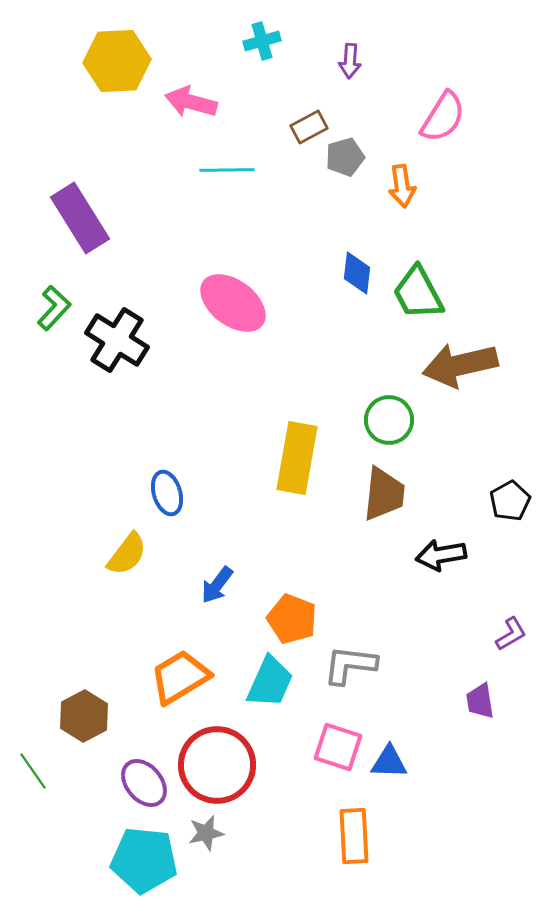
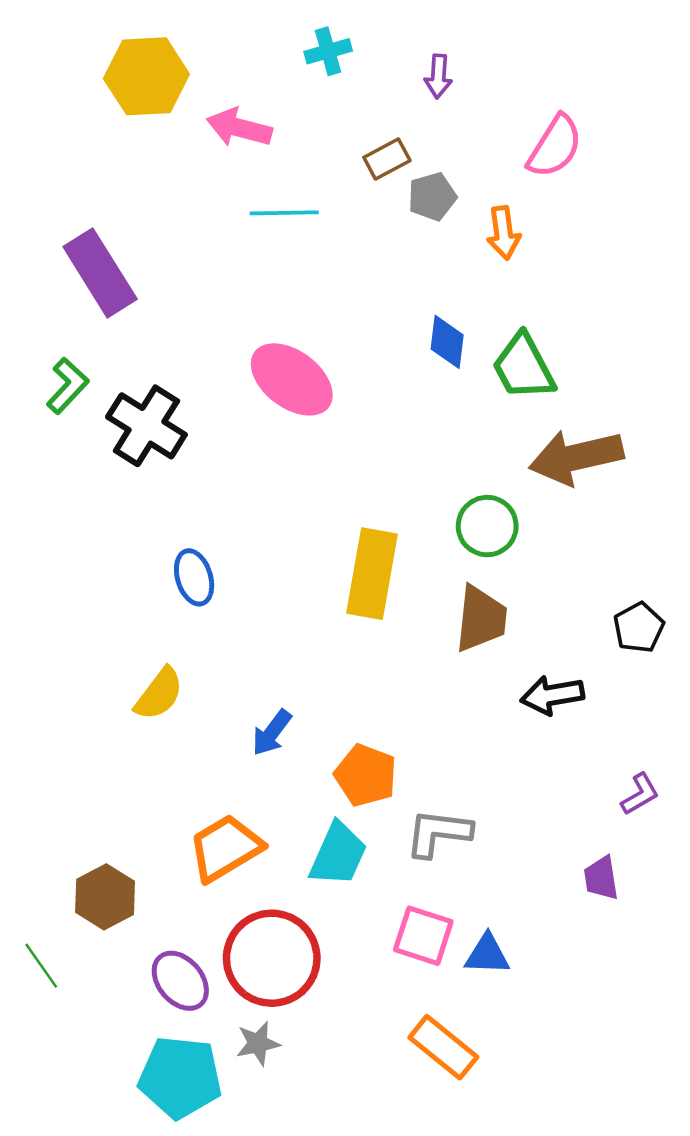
blue ellipse: (167, 493) -> (194, 577), moved
orange rectangle: (354, 836) -> (443, 1047), turned -48

